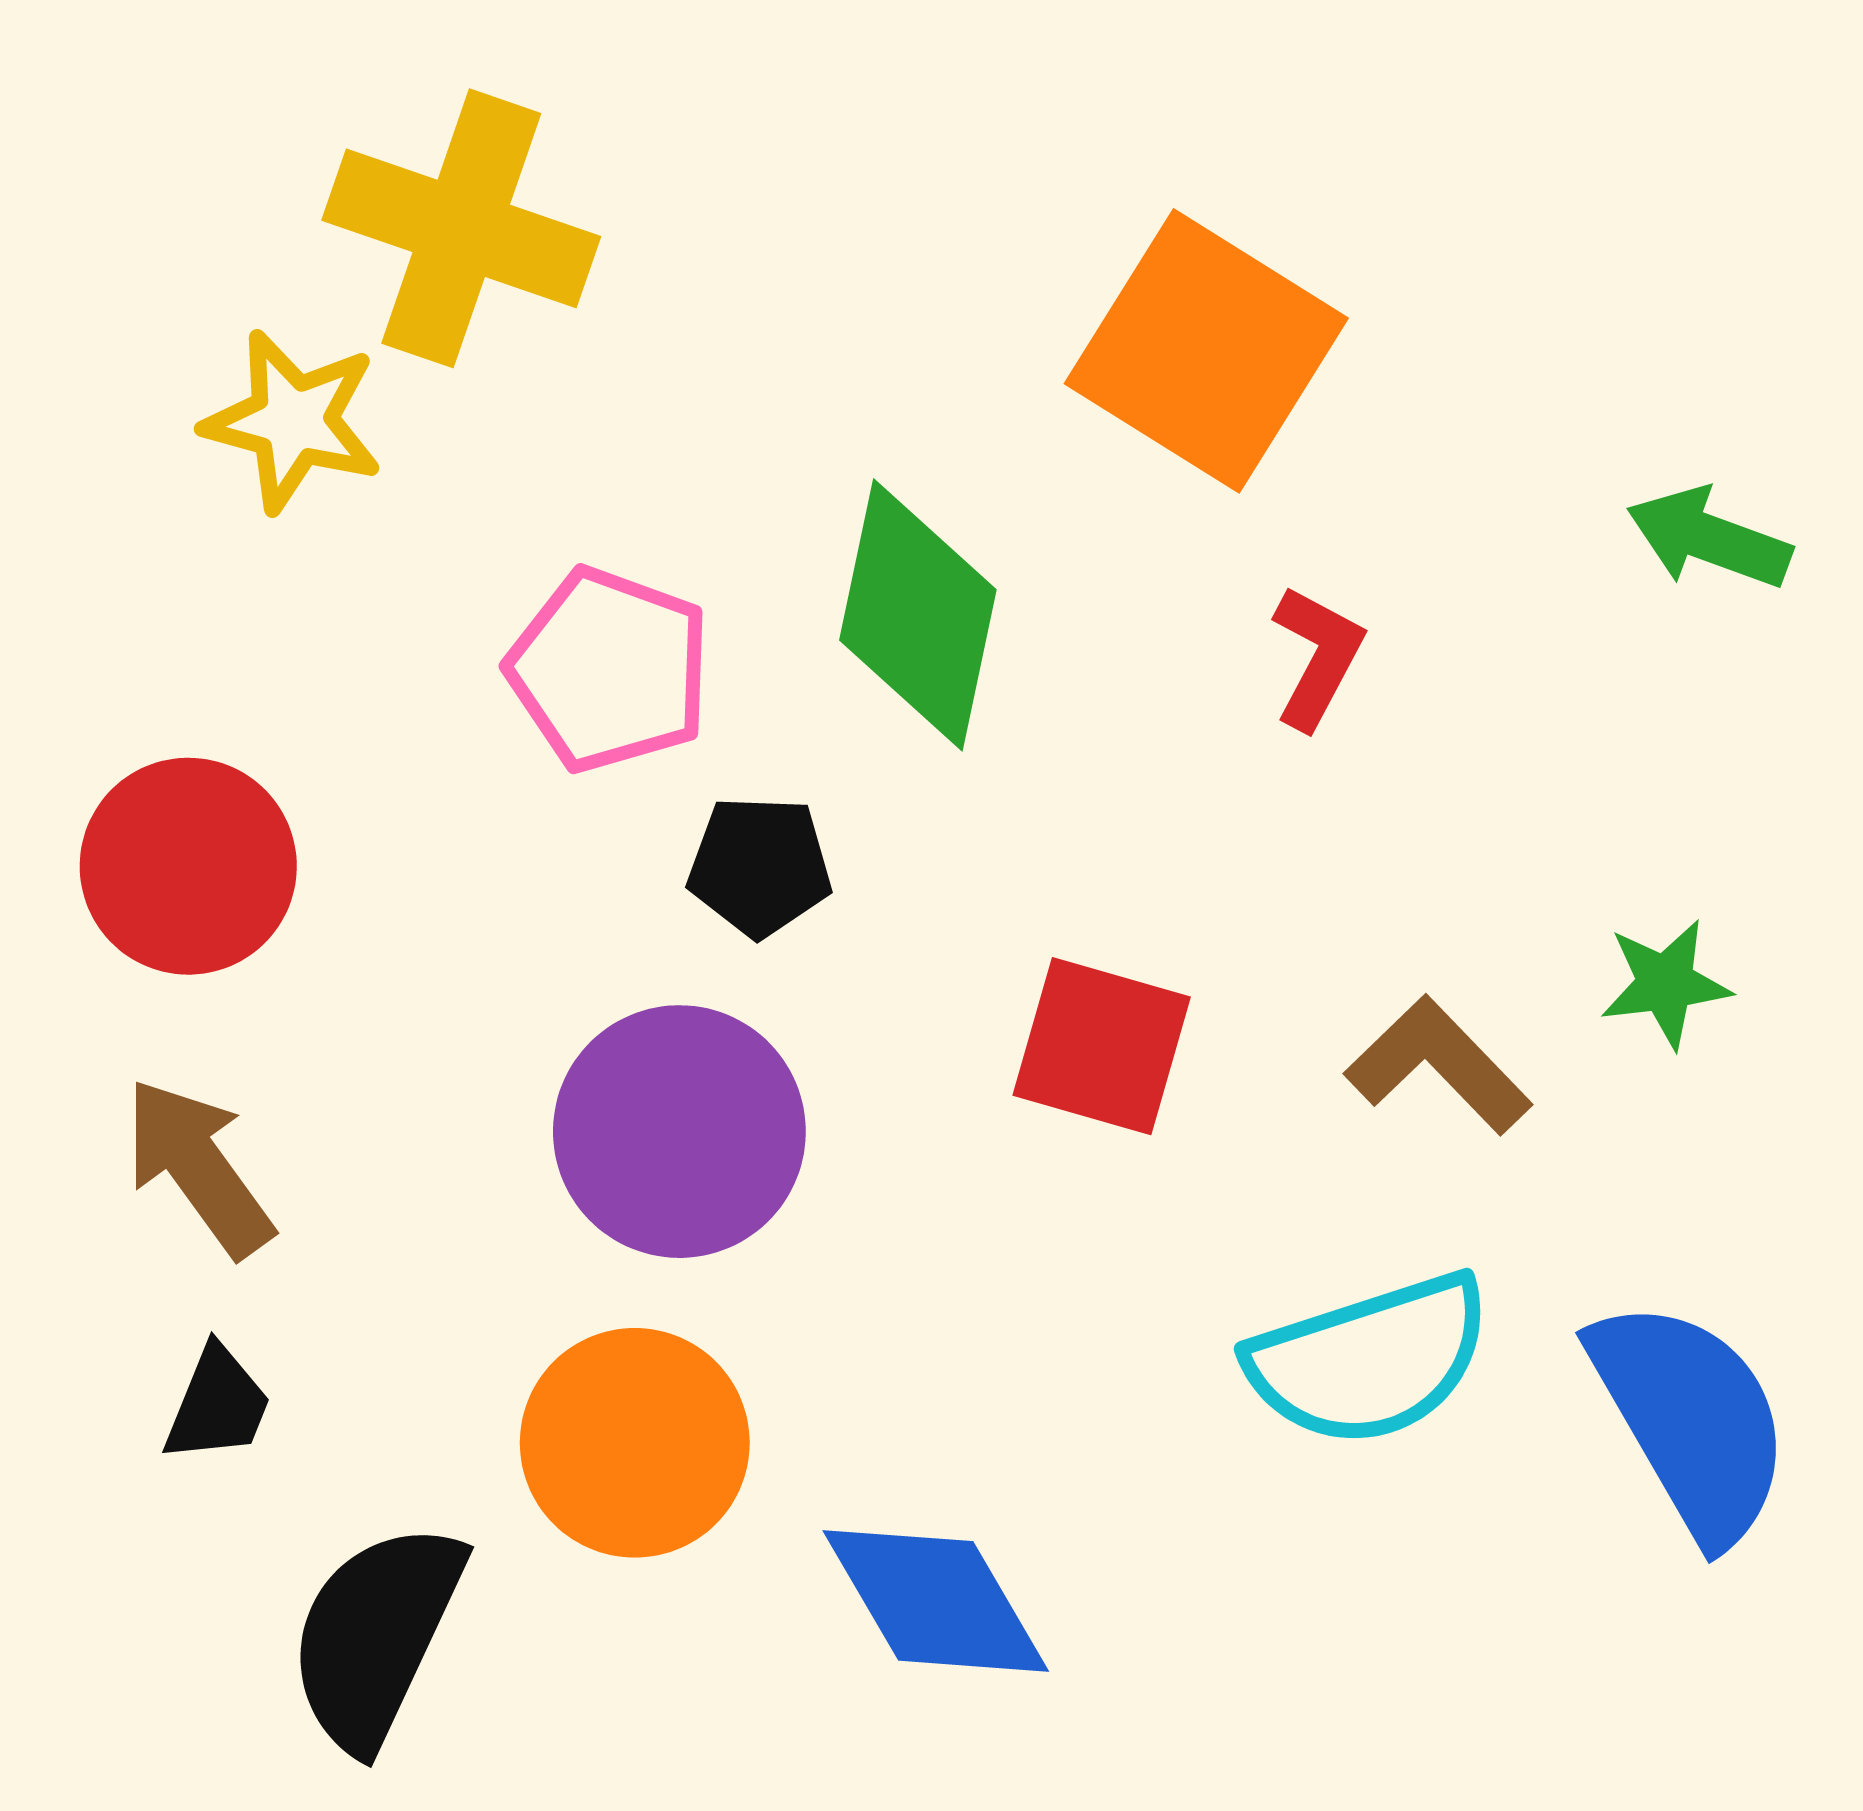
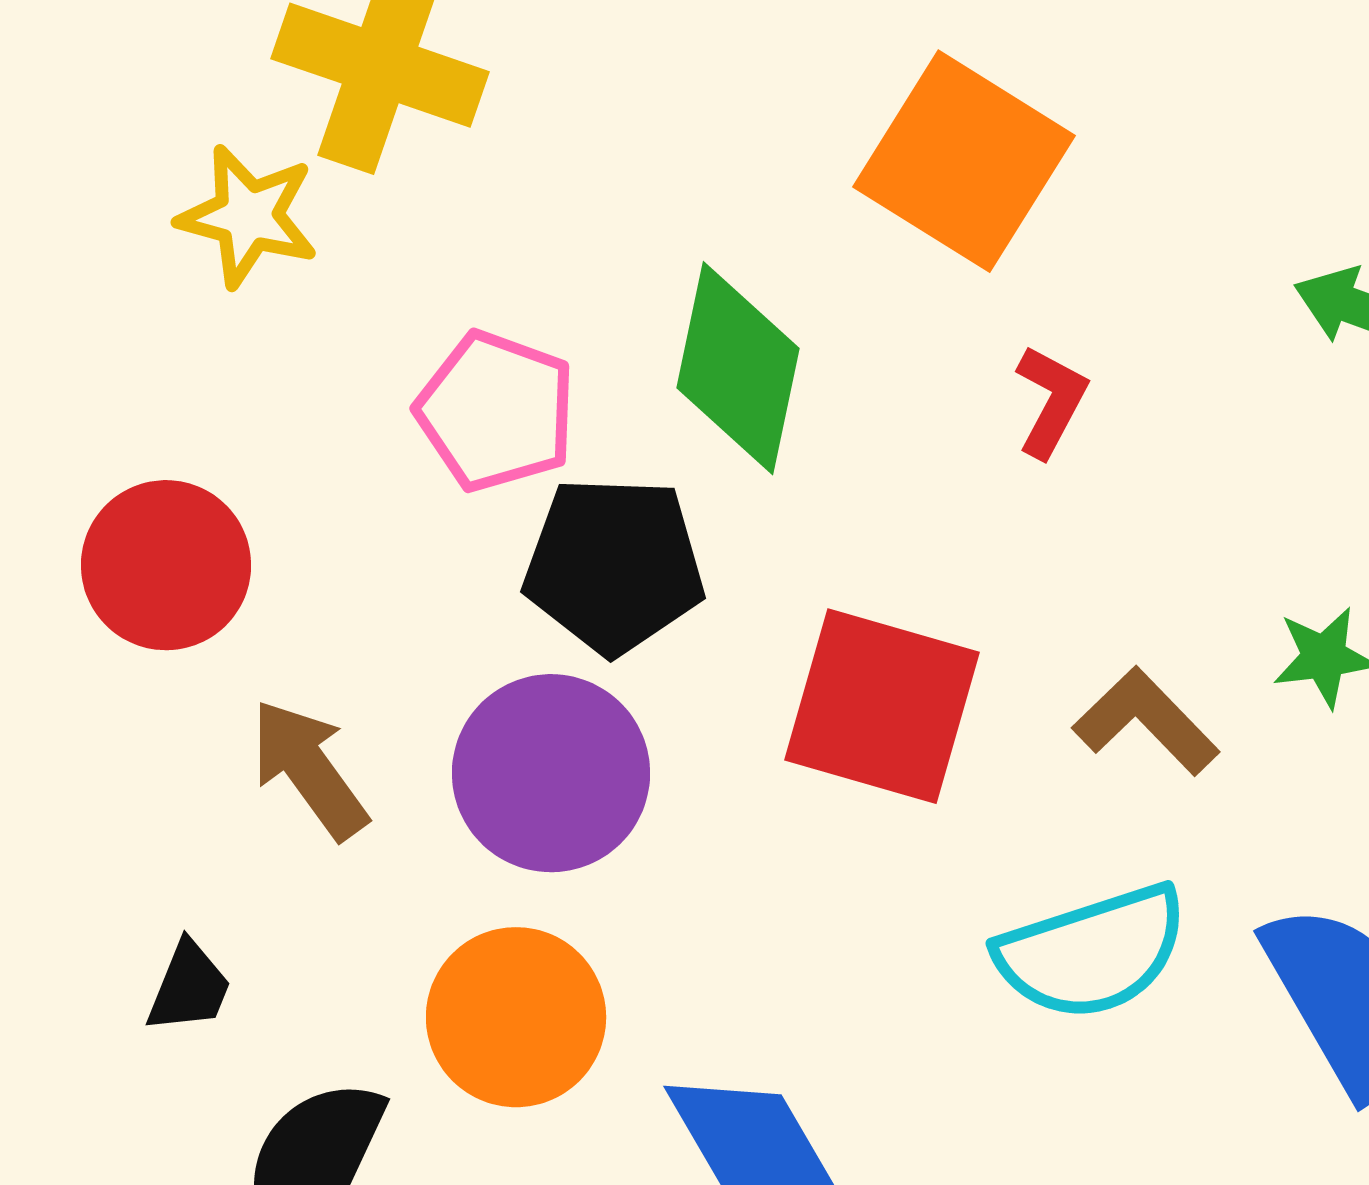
black pentagon: (760, 866) -> (614, 565), size x1.6
red square: (1102, 1046) -> (882, 706), size x1.4
brown arrow: (198, 1167) -> (309, 769), moved

